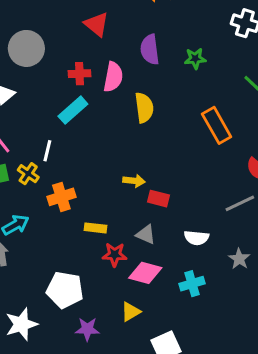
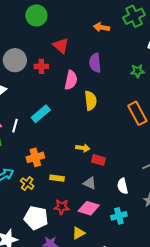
green star: (195, 59) -> (137, 71), moved
red cross: (80, 74) -> (41, 66), moved
cyan rectangle: (73, 110) -> (41, 114), moved
white line: (47, 151) -> (15, 126), moved
yellow cross: (28, 174) -> (27, 184), moved
white semicircle: (196, 238) -> (123, 186), turned 70
red star: (115, 255) -> (62, 207), moved

